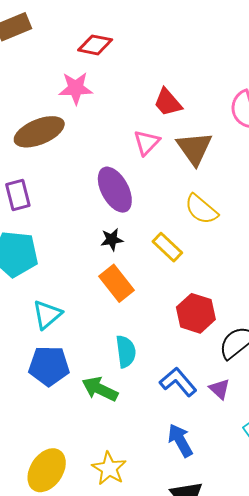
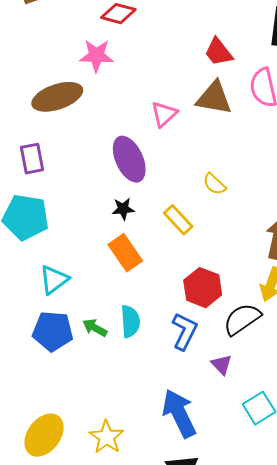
red trapezoid: (168, 102) -> (218, 52), moved
brown triangle: (194, 148) -> (214, 98), moved, turned -48
yellow semicircle: (201, 209) -> (214, 184), size x0.7
blue L-shape: (178, 382) -> (184, 331), moved, turned 63
green arrow: (100, 389) -> (95, 328), moved, size x0.7
blue arrow: (180, 440) -> (179, 413), size x1.4

